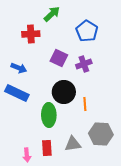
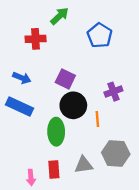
purple square: (59, 58) -> (65, 79), moved
purple cross: (84, 64) -> (113, 92), moved

